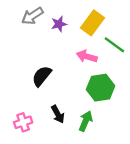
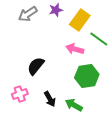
purple star: (59, 24) -> (56, 10), moved
green arrow: (86, 121) -> (74, 105), turned -84
pink cross: (23, 122) -> (20, 94), moved

